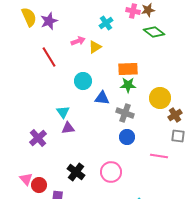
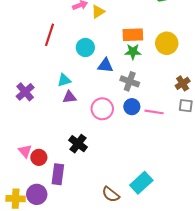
red line: (49, 57) -> (49, 35), moved, turned 50
yellow circle: (160, 98) -> (167, 43), moved
cyan triangle: (63, 112) -> (64, 80), turned 48
purple cross: (38, 138) -> (25, 92), moved
pink line: (159, 156) -> (154, 112), moved
pink circle: (111, 172) -> (102, 109), moved

